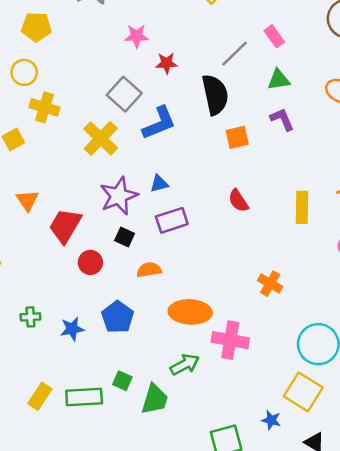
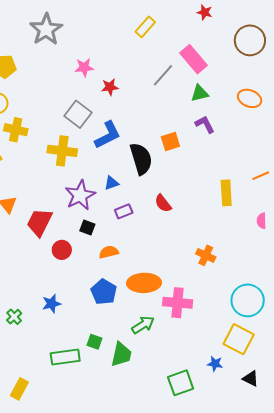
pink rectangle: (274, 36) -> (193, 59), size x1.6
black semicircle: (215, 95) -> (141, 159), moved
yellow cross: (101, 138) -> (62, 151), turned -32
red semicircle: (238, 201) -> (163, 203), moved
purple rectangle: (172, 220) -> (124, 211), size x0.7
green cross: (30, 317) -> (14, 317), moved, turned -35
blue pentagon: (118, 317) -> (104, 292), moved
yellow rectangle: (40, 396) -> (19, 389), moved

